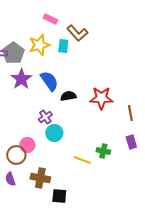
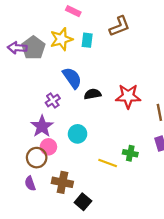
brown L-shape: (77, 33) -> (120, 26), moved, turned -70
purple star: (21, 79) -> (42, 126), moved
purple cross: (45, 117) -> (53, 101), moved
black square: (59, 196) -> (83, 202), turned 35

